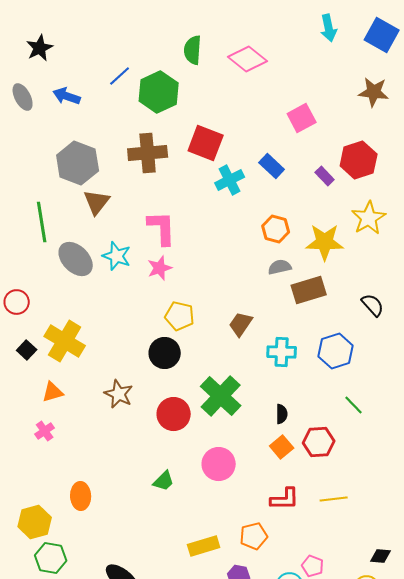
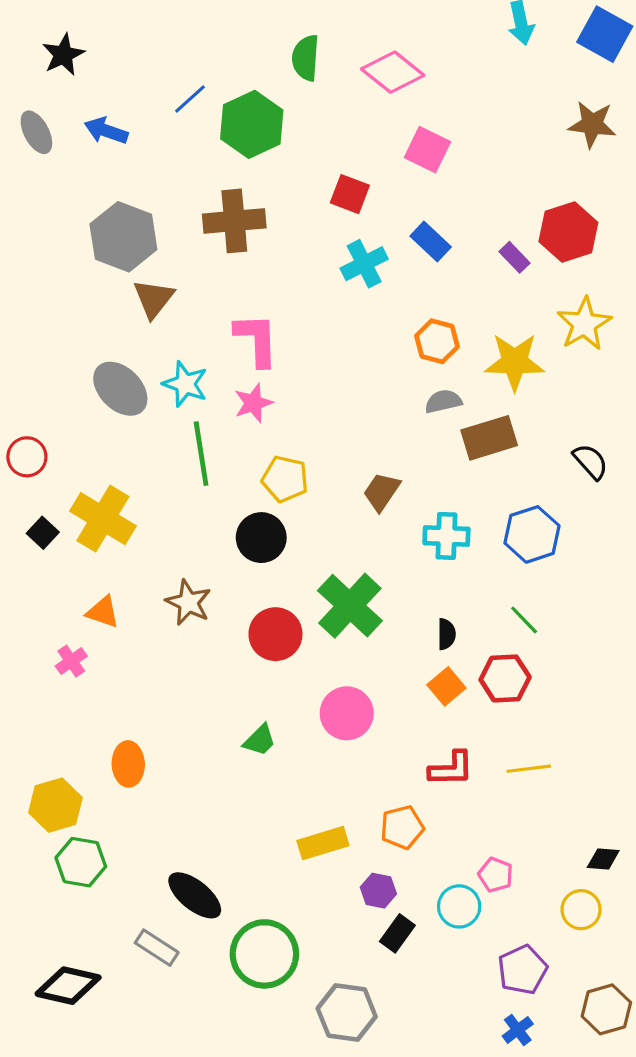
pink square: (302, 118) -> (427, 150), moved, turned -36
red square: (206, 143) -> (350, 194), moved, size x0.7
green line: (42, 222) -> (201, 454), moved
orange triangle: (53, 392) -> (103, 612), moved, turned 35
green line: (354, 405) -> (524, 620), moved

